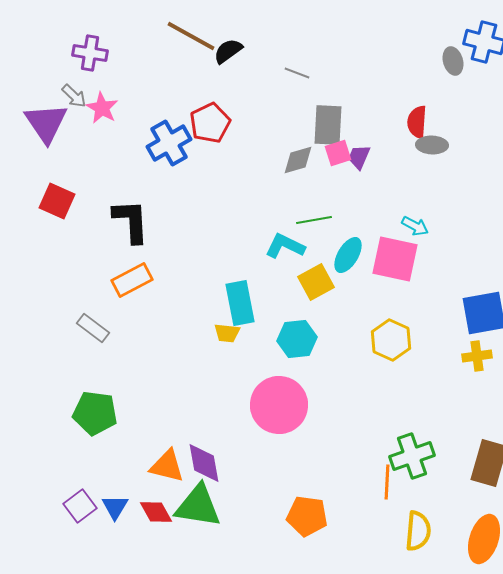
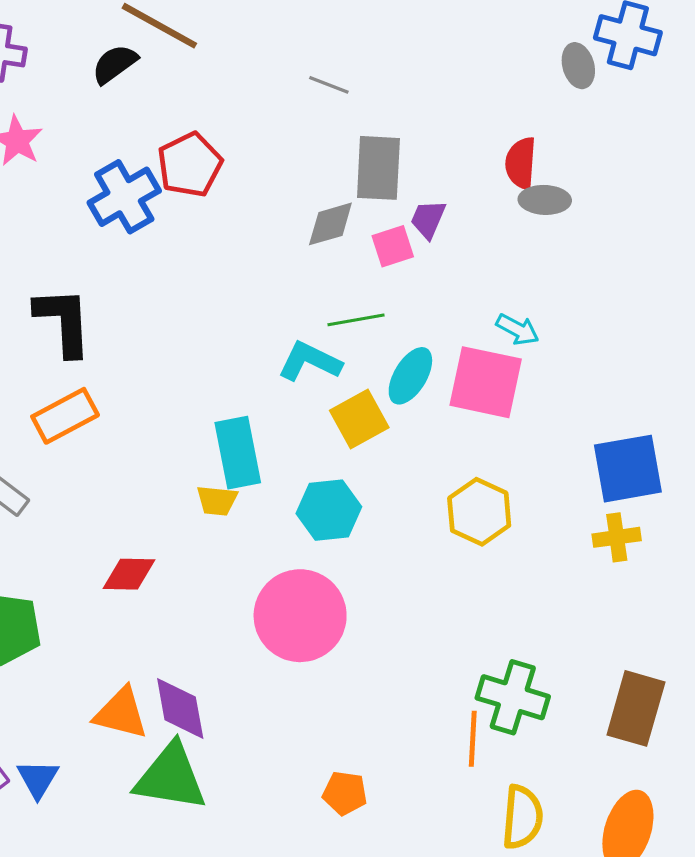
black semicircle: (228, 51) -> (115, 64), moved
pink square: (338, 153) -> (393, 246), moved
green cross: (412, 456) -> (513, 697), turned 36
red diamond: (156, 512) -> (129, 574), moved, turned -60
orange pentagon: (307, 516) -> (345, 793), size x0.7

